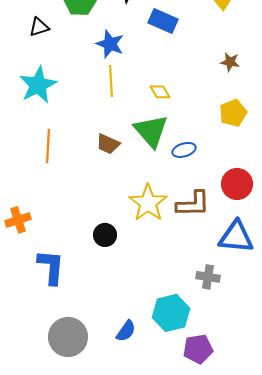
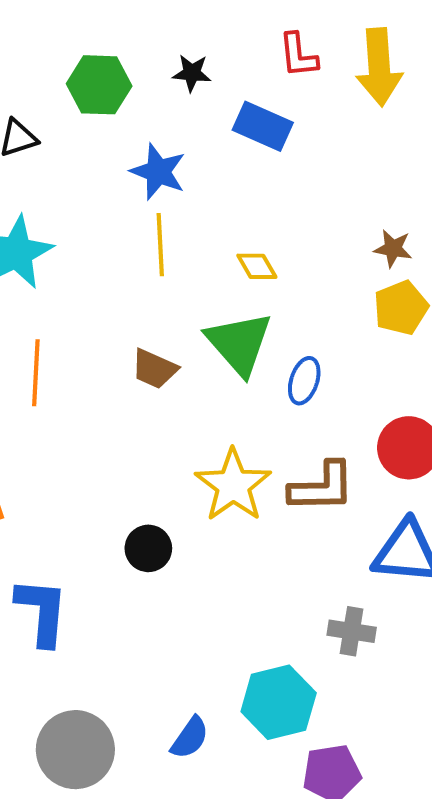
brown star: (230, 62) -> (393, 249), moved
blue ellipse: (184, 150) -> (304, 381), turned -55

